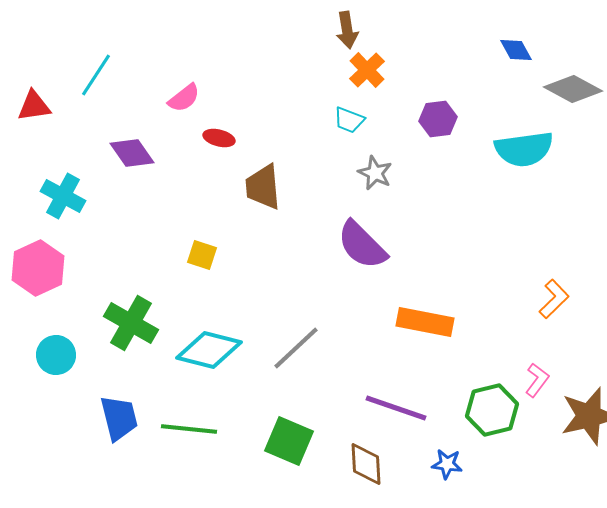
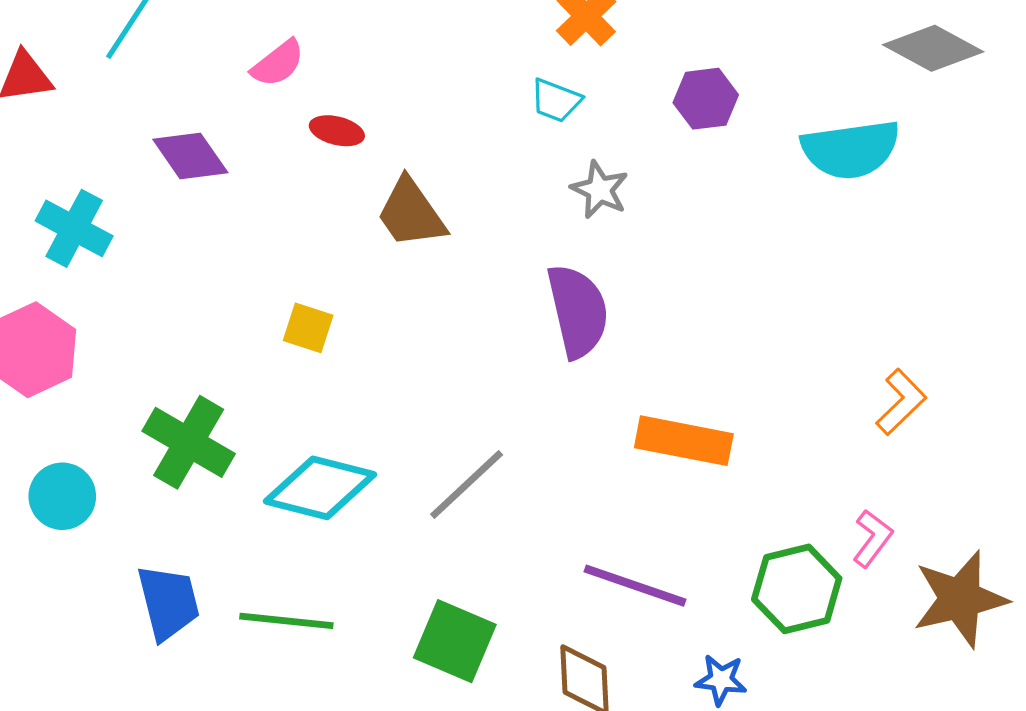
brown trapezoid: (263, 187) -> (411, 213), turned -30
purple semicircle: (362, 245) -> (578, 311), turned -148

